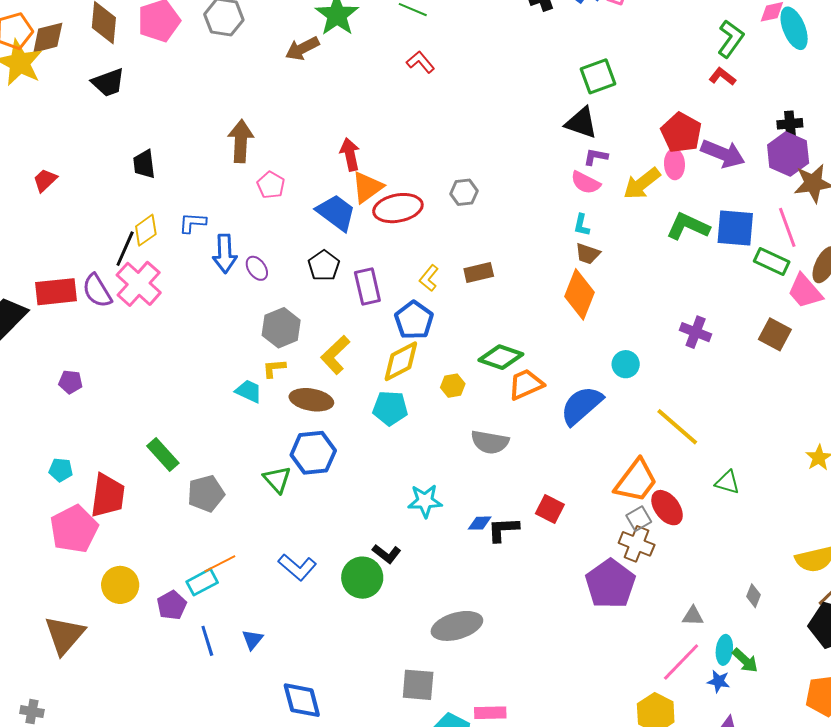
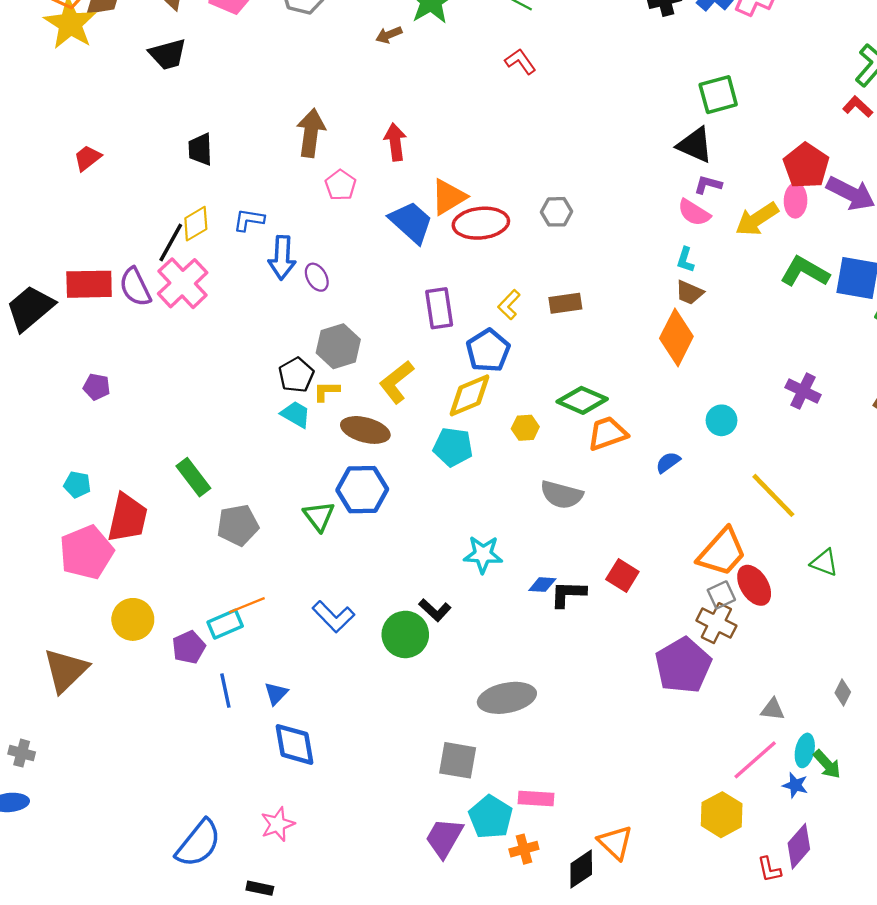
brown arrow: (302, 49) -> (389, 35), size x0.7
red arrow: (350, 154) -> (395, 142), moved
black pentagon: (324, 266) -> (296, 375), moved
blue semicircle: (581, 405) -> (668, 462), size x0.5
blue diamond: (302, 700) -> (294, 744), moved

